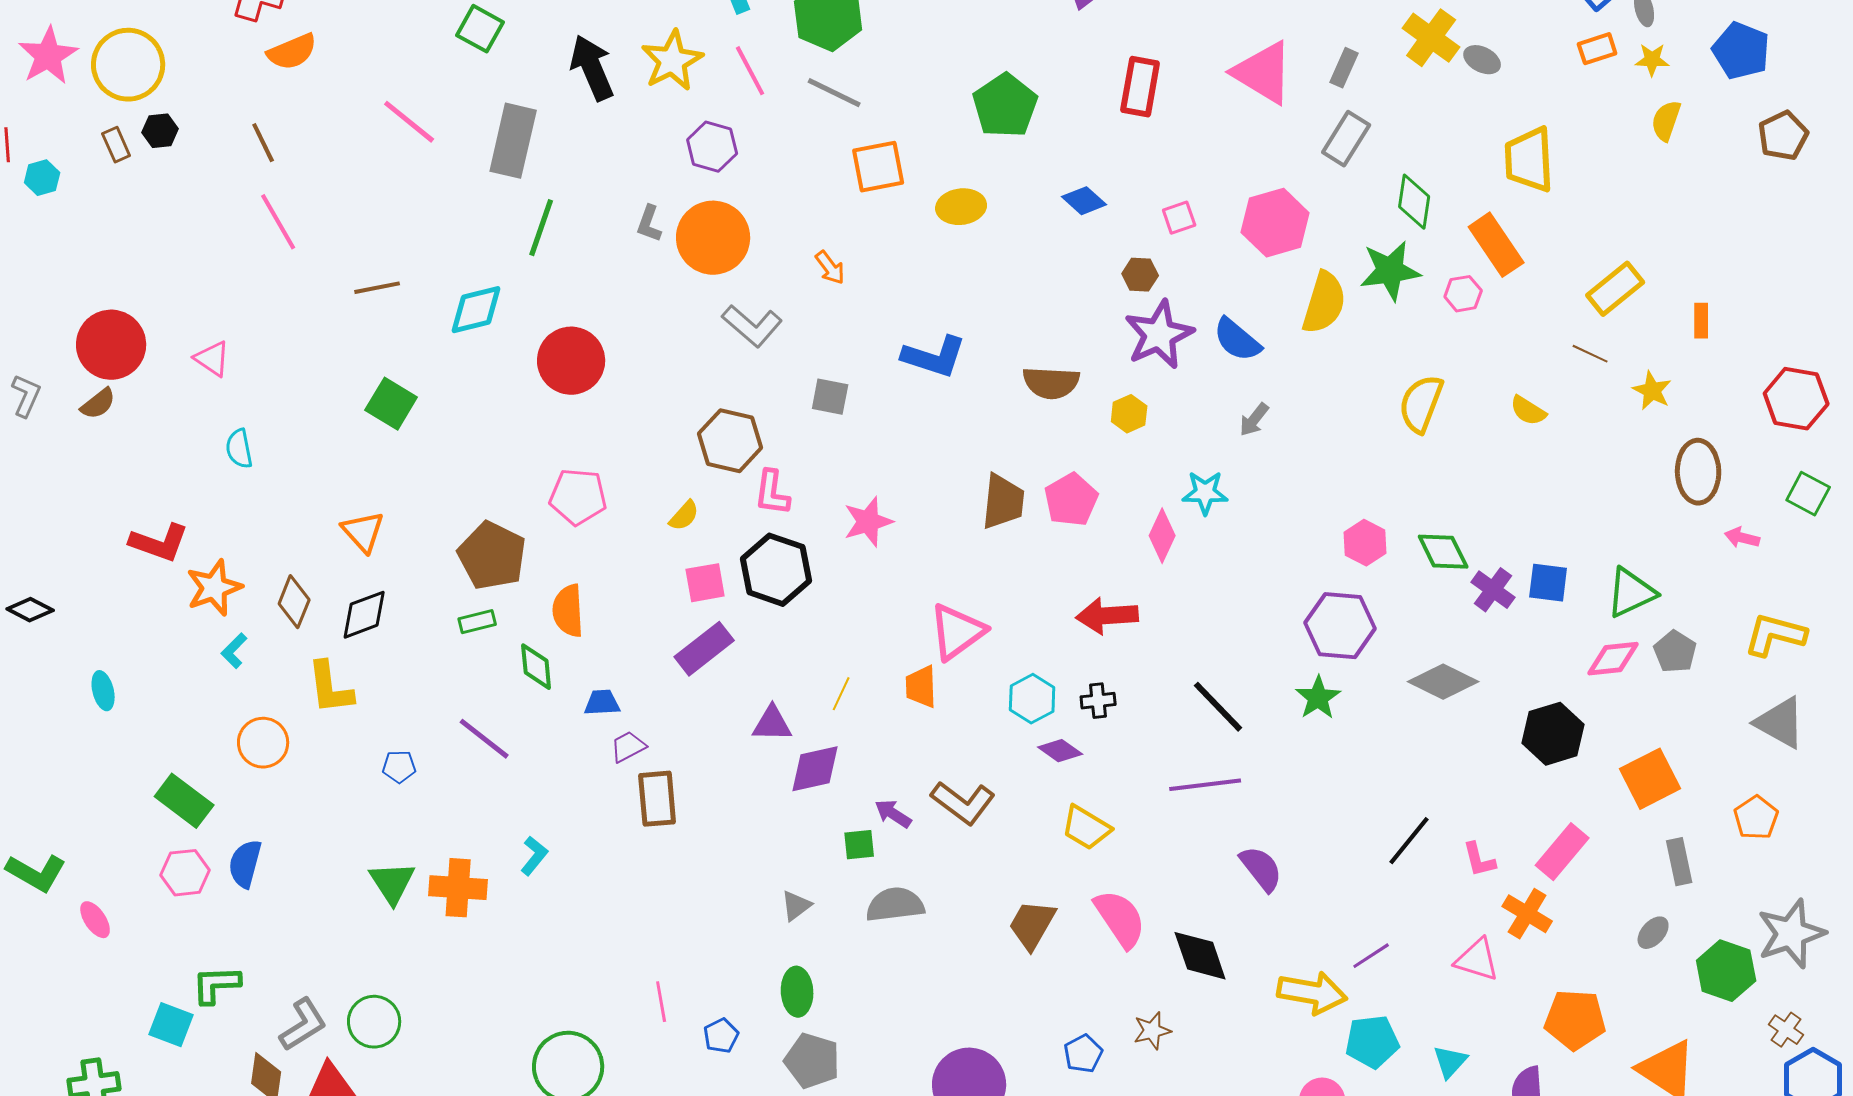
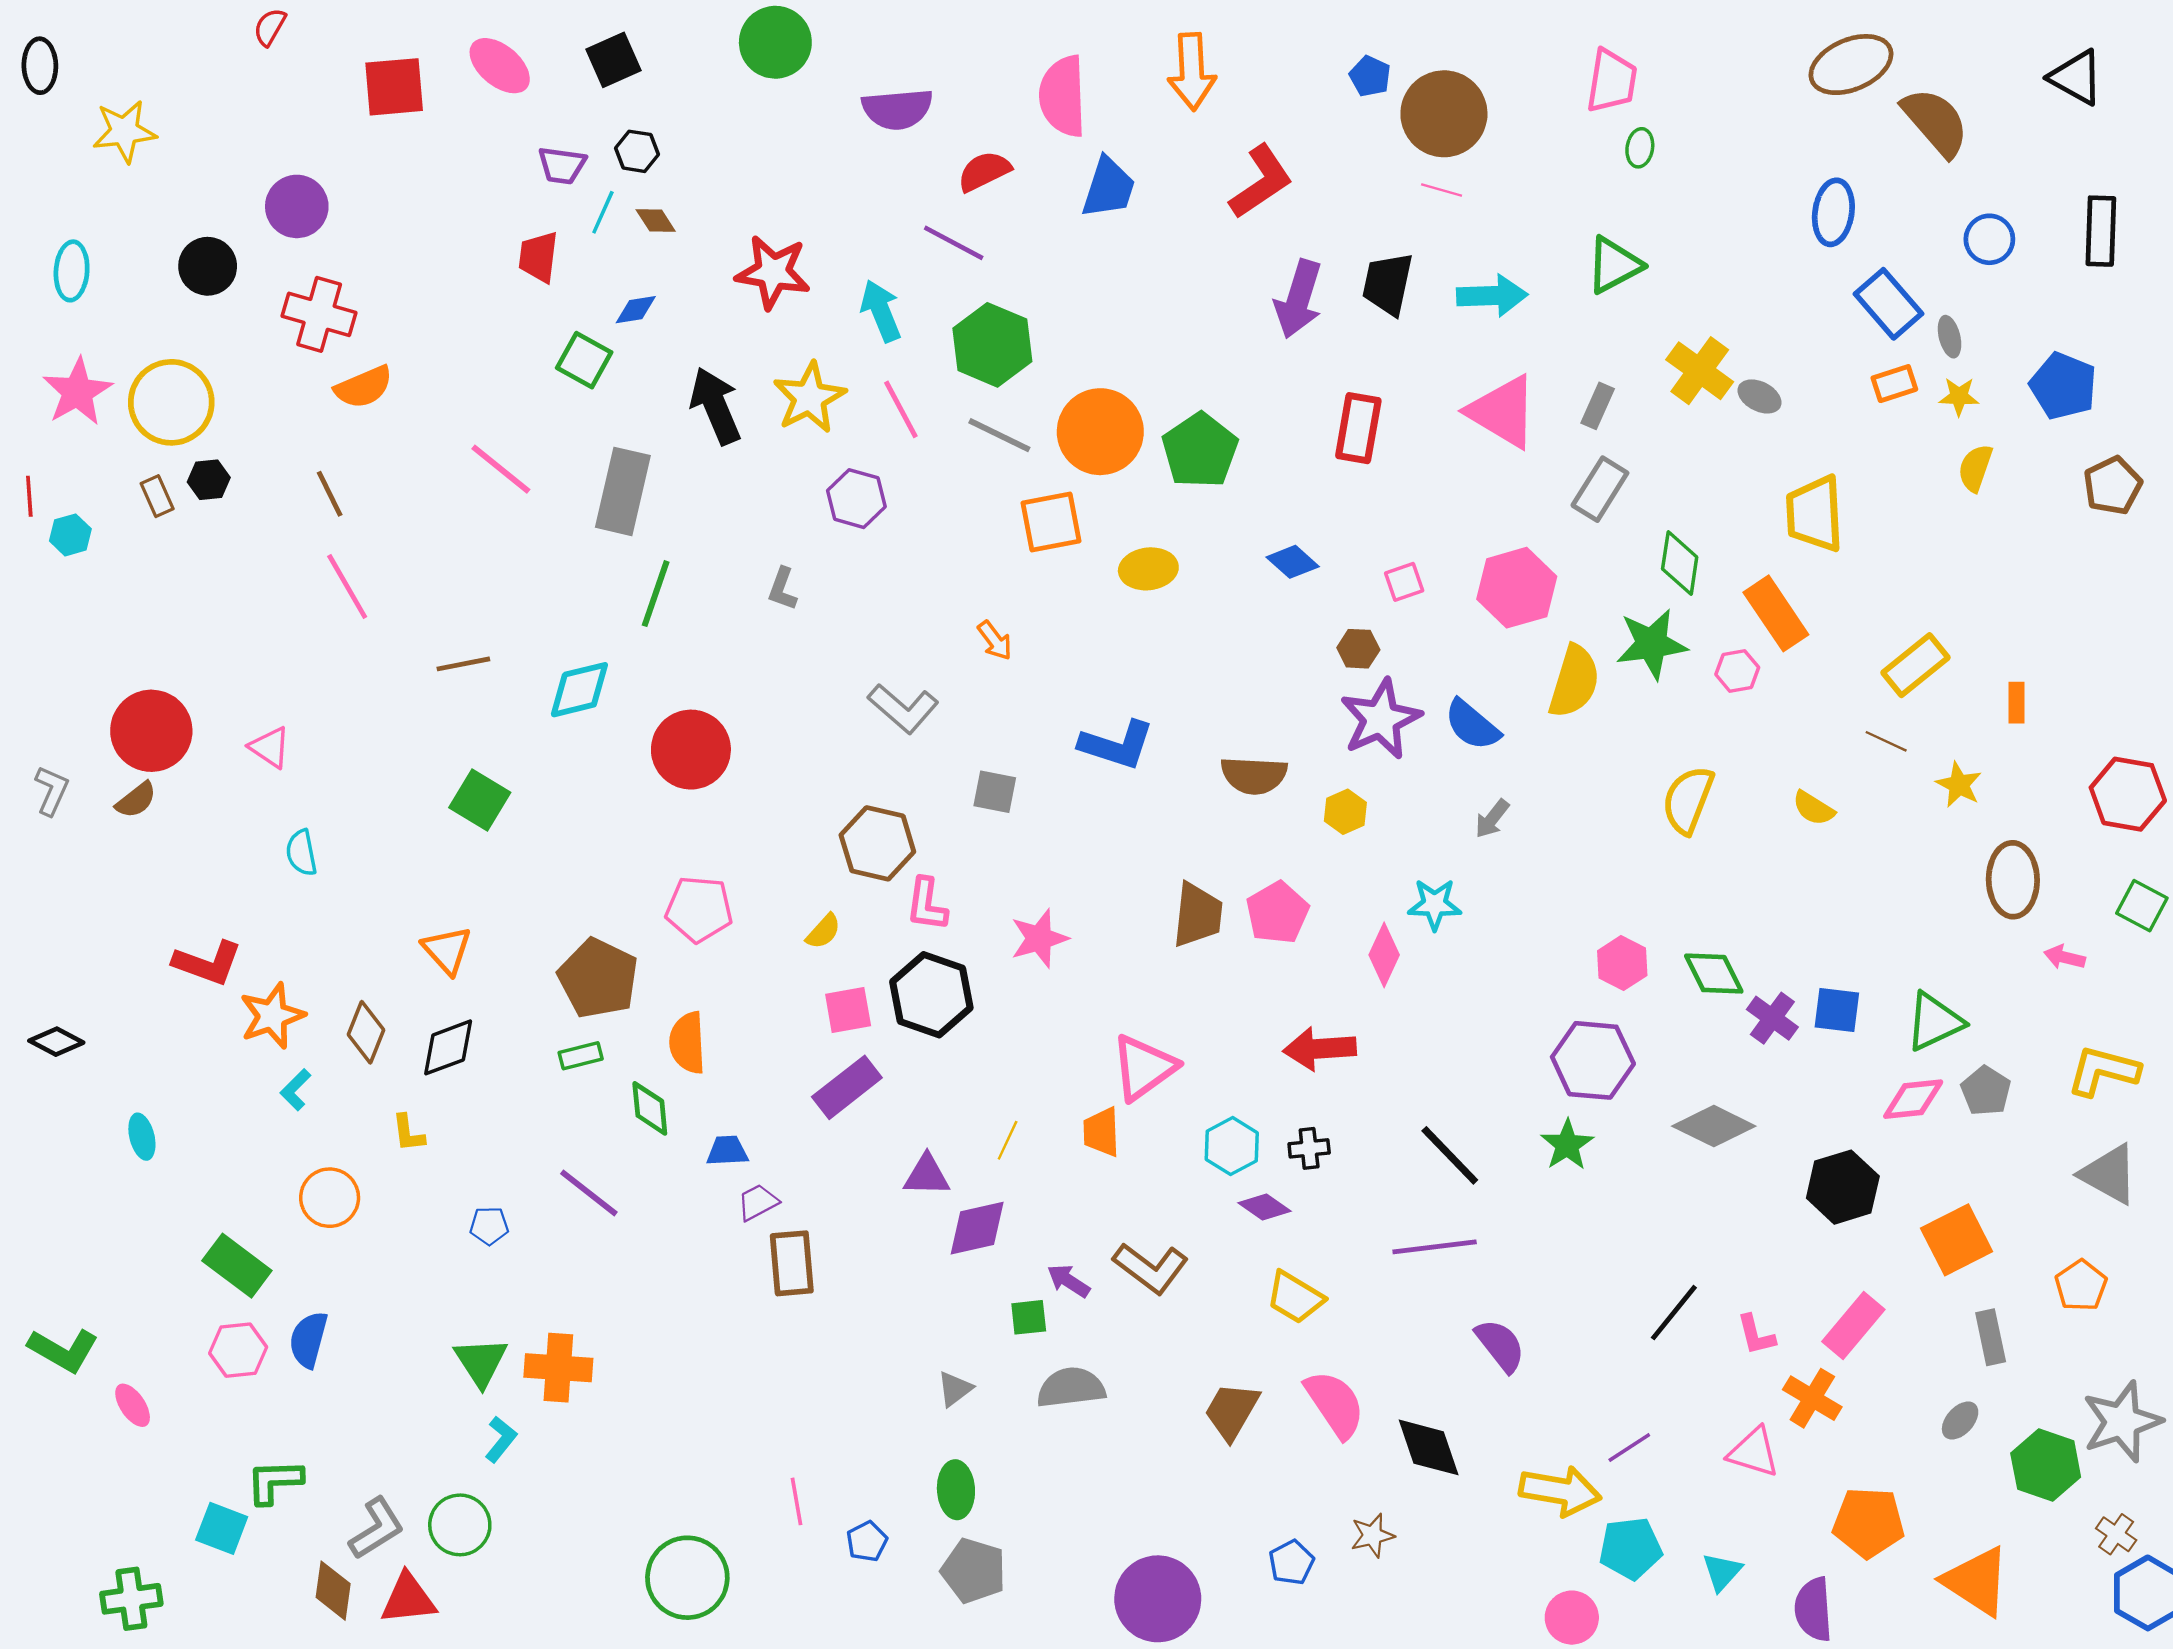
orange circle: (713, 238) -> (1100, 432), moved
yellow L-shape: (330, 688) -> (408, 1133), size x0.6
cyan L-shape: (534, 856) -> (501, 1439), moved

